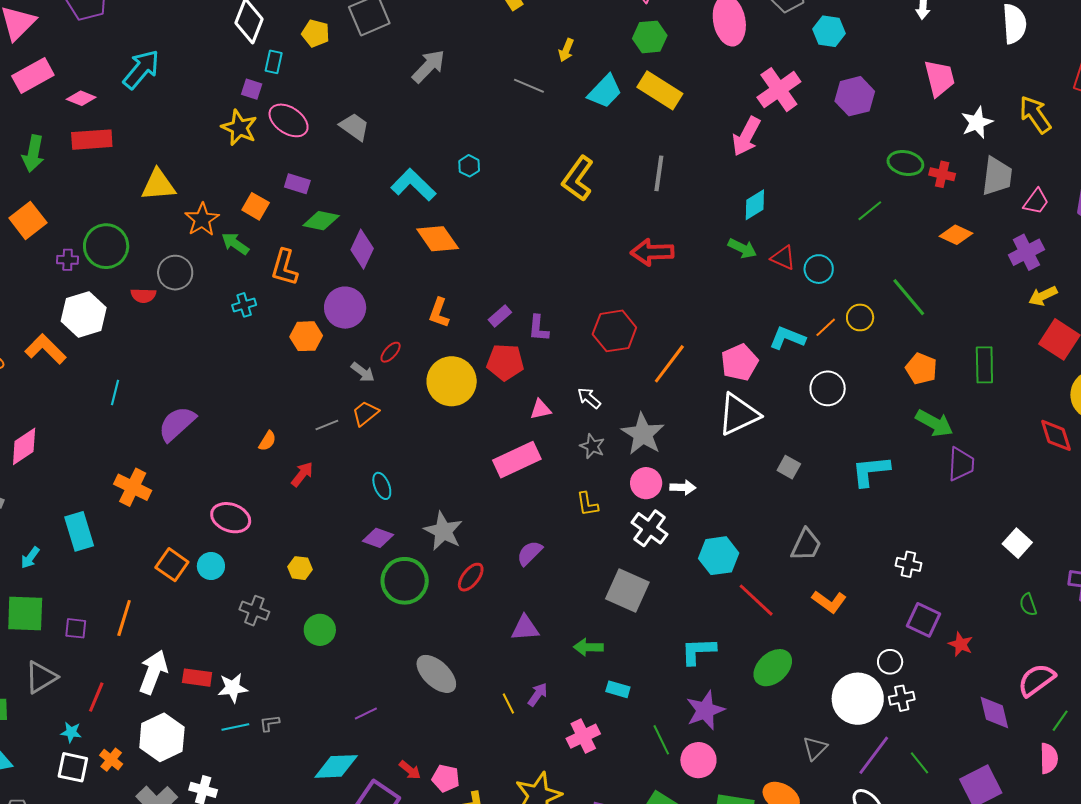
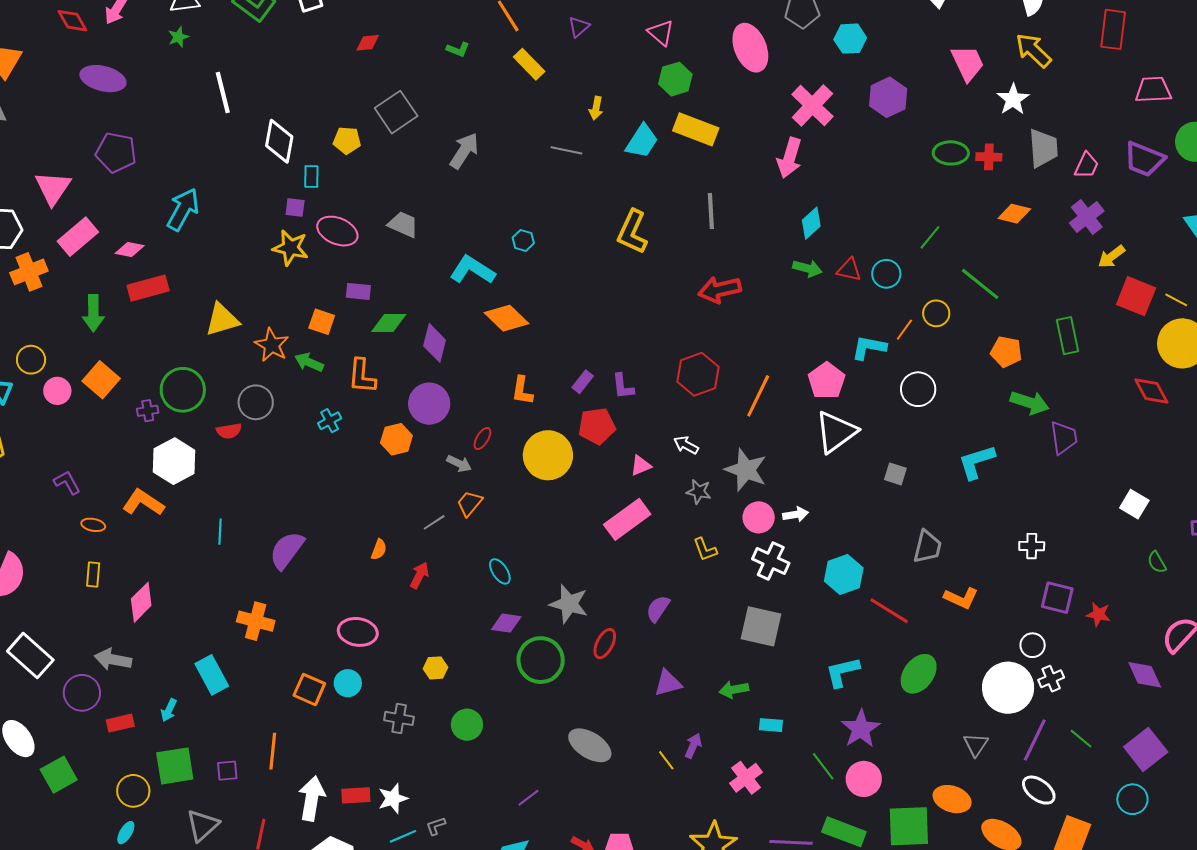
yellow arrow: (1035, 114) -> (1033, 50), moved
green line: (870, 211) -> (930, 237), moved

